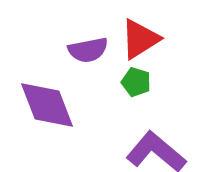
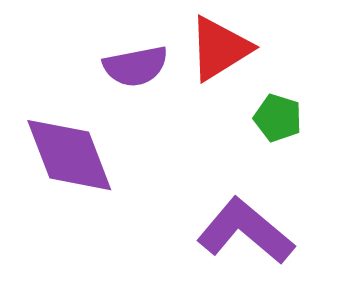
green pentagon: (136, 82) -> (278, 118), moved

